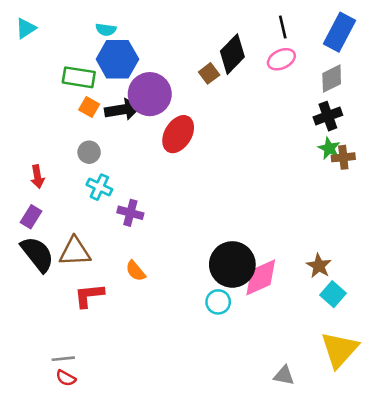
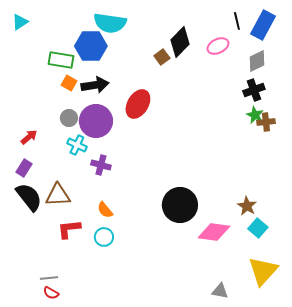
black line: (283, 27) -> (237, 21), moved
cyan semicircle: (106, 30) -> (110, 23), moved, size x2.0
purple circle: (150, 94) -> (96, 121), moved
red arrow: (37, 177) -> (29, 137), turned -120
pink diamond: (261, 277) -> (214, 232), moved, turned 32
cyan circle: (218, 302) -> (104, 237), moved

